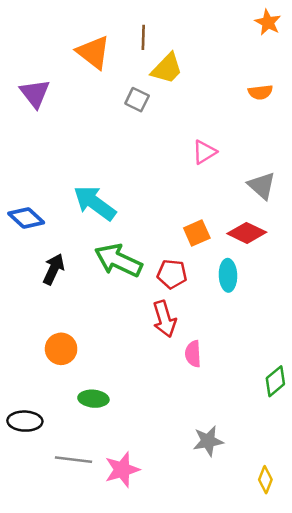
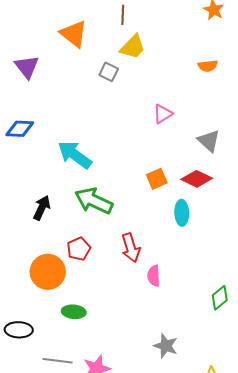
brown line: (143, 37) -> (123, 15), moved
blue diamond: (26, 218) -> (20, 129), moved, turned -40
red pentagon: (172, 274) -> (79, 249), moved, turned -30
orange circle: (61, 349) -> (48, 272), size x1.4
gray star: (208, 441) -> (166, 346), turned 30

